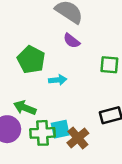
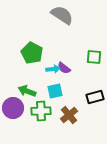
purple semicircle: (72, 41) -> (64, 68), moved
cyan square: (60, 129) -> (55, 91), moved

